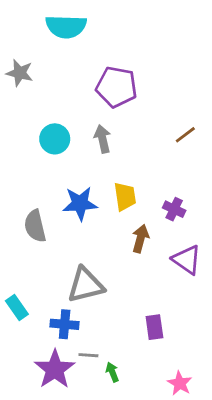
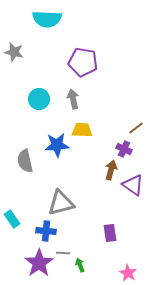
brown line: (185, 135) -> (136, 128), moved
yellow trapezoid: (125, 196) -> (82, 130), moved, turned -80
brown arrow: (140, 239) -> (111, 170), moved

